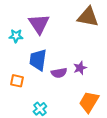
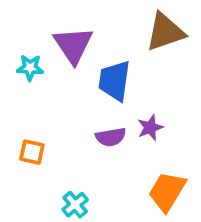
brown triangle: (88, 17) -> (165, 32), turned -30
blue trapezoid: (38, 60) -> (115, 81), moved

